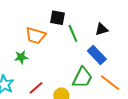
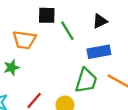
blue rectangle: (97, 55) -> (99, 52), turned -48

